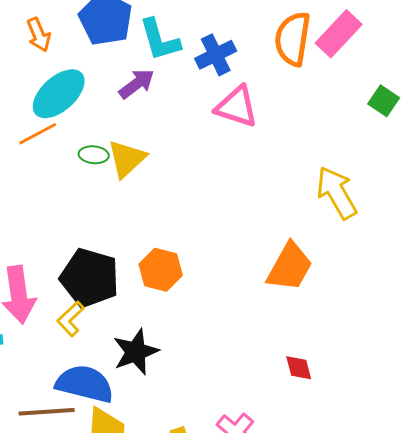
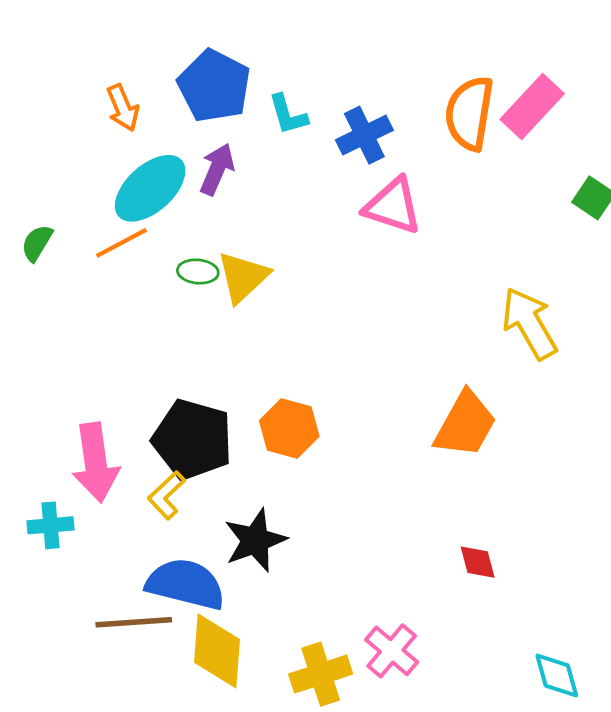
cyan L-shape: (160, 40) -> (288, 115), size x0.7
purple arrow: (137, 84) -> (217, 169), moved, turned -30

